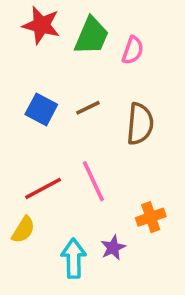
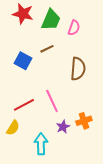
brown line: (88, 108) -> (47, 49), moved
purple star: (113, 248) -> (63, 127), moved

